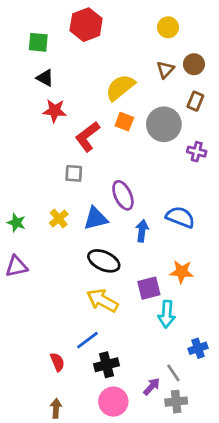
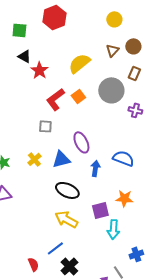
red star: (55, 111) -> (39, 70), moved, turned 30
orange square: (124, 122) -> (78, 96), moved, turned 32
black cross: (107, 365) -> (69, 266), turned -30

